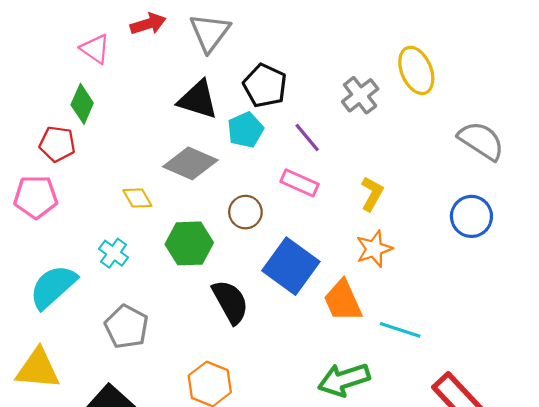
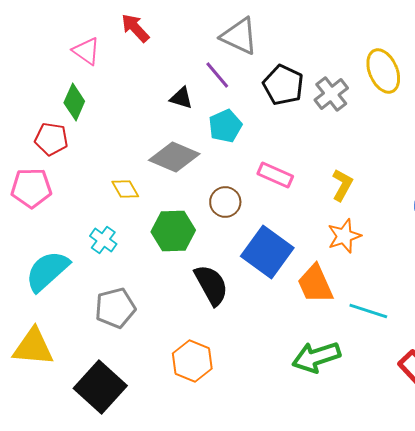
red arrow: (148, 24) -> (135, 28), turned -116
gray triangle: (210, 33) -> (239, 36), moved, turned -42
black pentagon: (265, 86) -> (283, 85), moved
black triangle: (198, 100) -> (181, 98), size x0.6
purple line: (307, 137) -> (217, 75), moved
gray pentagon: (127, 327) -> (115, 308), turned 30

